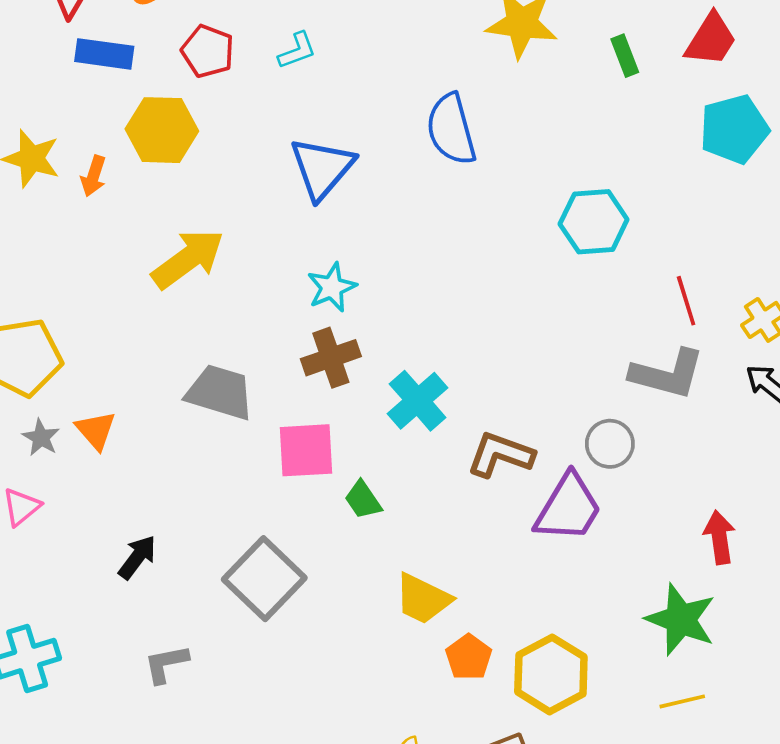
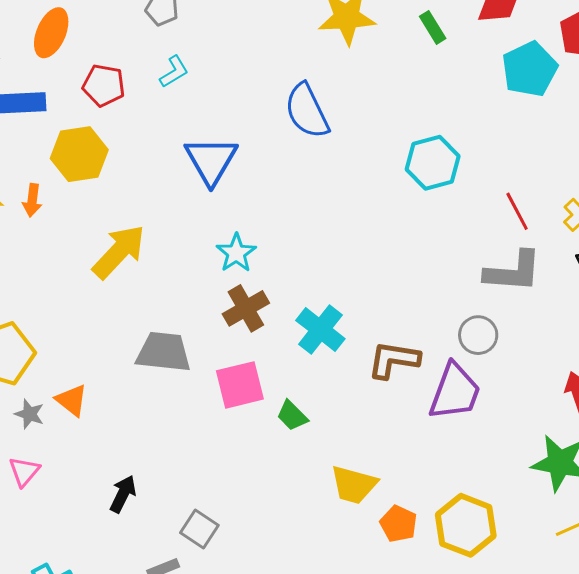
gray square: (264, 579) -> (199, 529), moved, size x0.6

